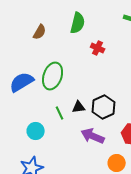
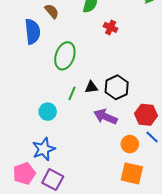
brown semicircle: (40, 32) -> (52, 11), turned -70
blue semicircle: (22, 82) -> (32, 32), moved, turned 115
green line: (60, 113) -> (72, 93), turned 48

